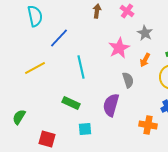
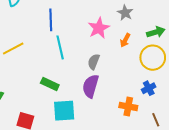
blue line: (59, 38) -> (51, 20), moved, turned -45
gray semicircle: (128, 80) -> (94, 62), moved, turned -140
cyan square: (85, 129) -> (64, 111), size x1.6

